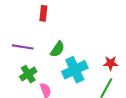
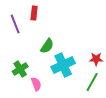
purple line: (23, 47) -> (15, 24), moved, turned 60

